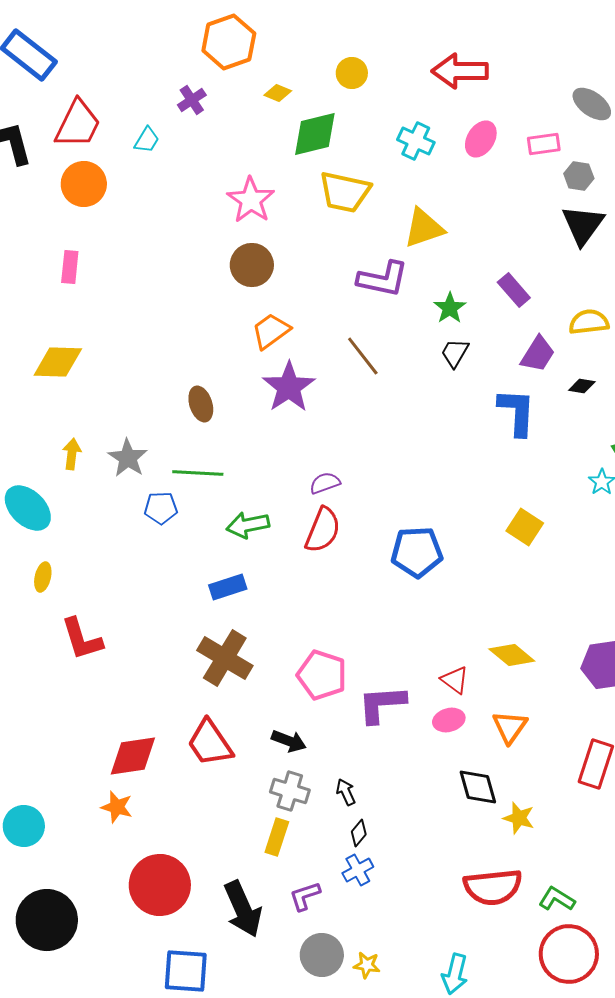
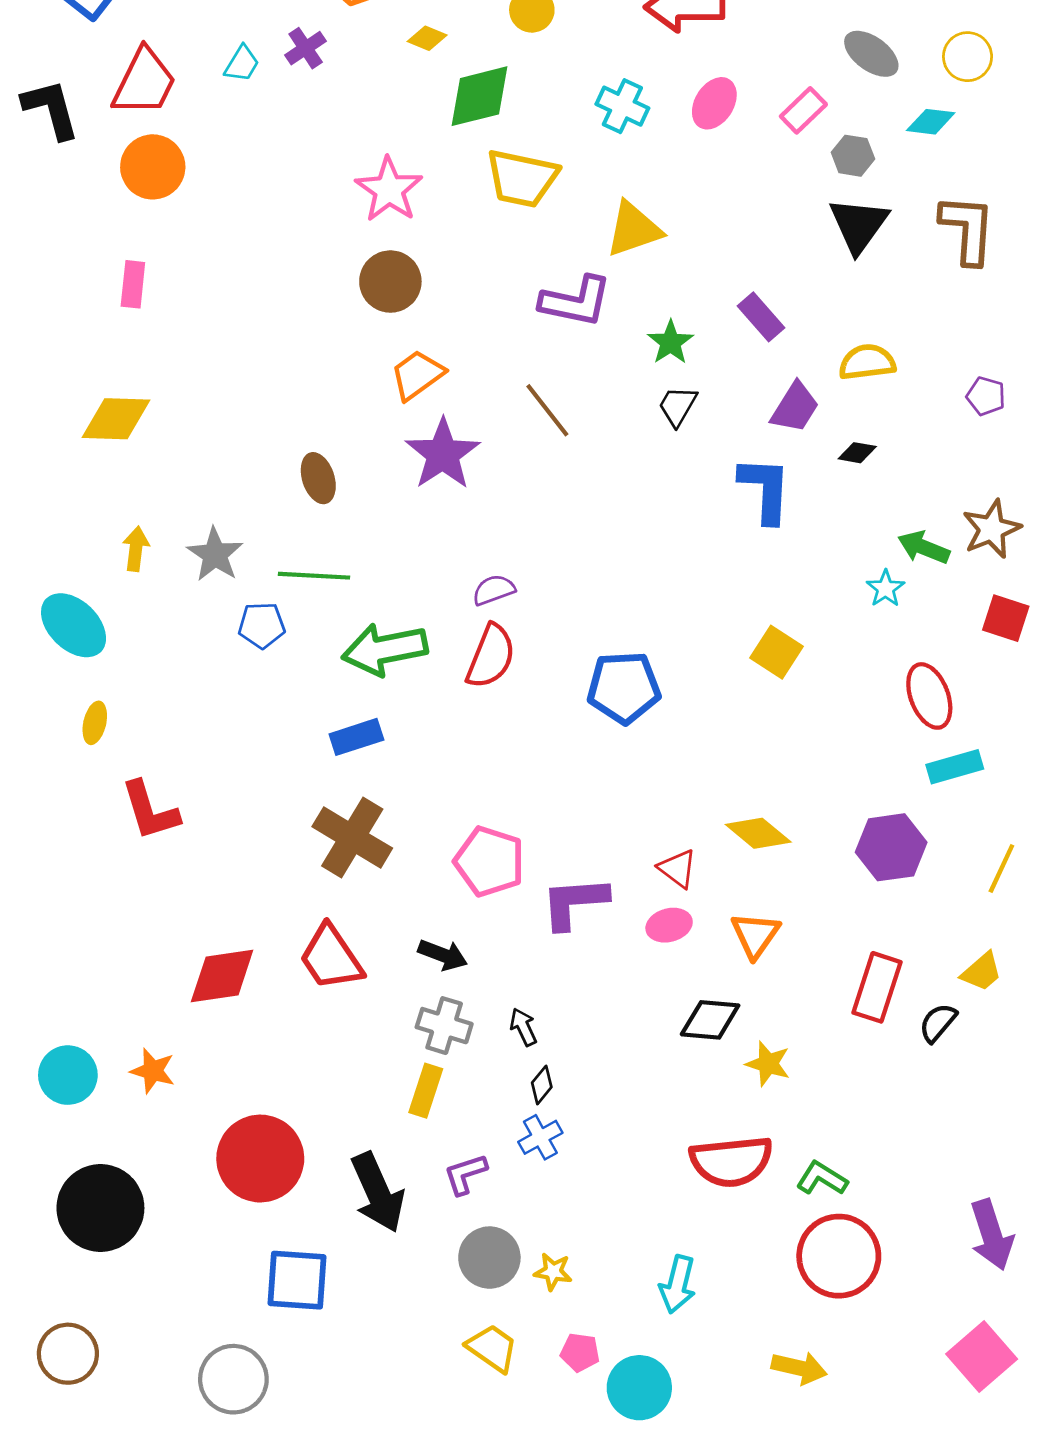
cyan trapezoid: (147, 140) -> (242, 64), moved
pink rectangle: (544, 144) -> (803, 110), turned -36
green arrow: (248, 525) -> (385, 649), size x1.4
black diamond: (478, 787) -> (710, 1020), turned -69
orange star: (117, 807) -> (153, 1071), moved

